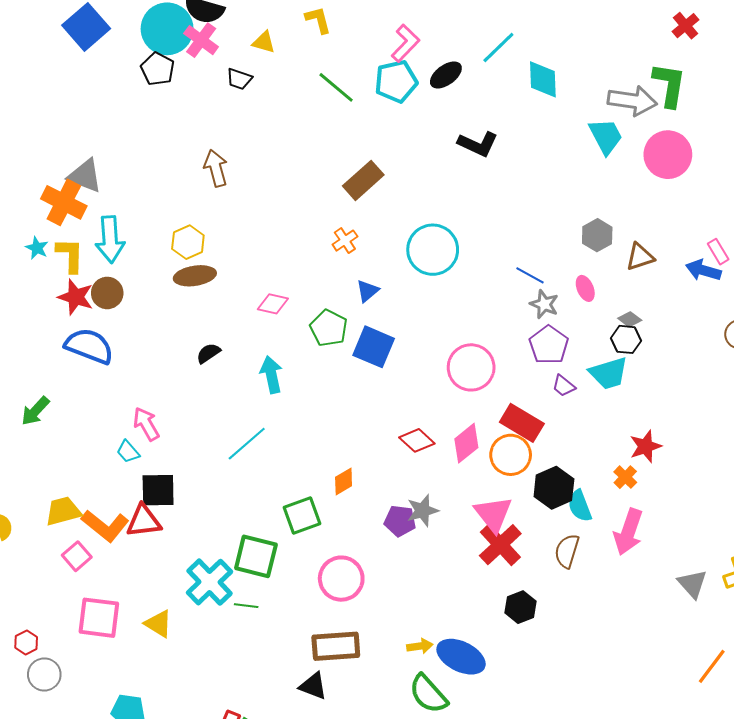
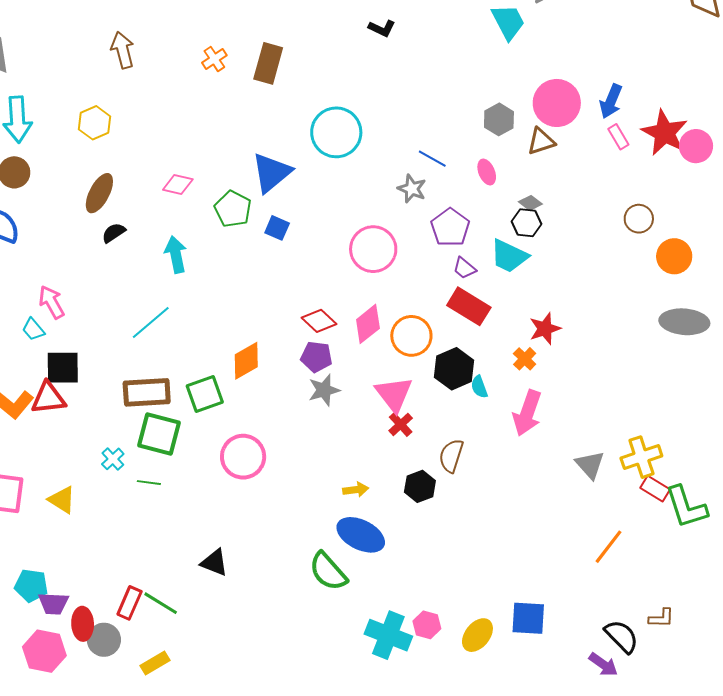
black L-shape: (478, 144) -> (382, 28), size x0.7
pink circle: (668, 155) -> (557, 103), moved
brown rectangle: (363, 180) -> (268, 63), turned -33
orange cross: (345, 241) -> (214, 59), moved
blue arrow: (703, 270) -> (611, 101), moved, turned -84
brown ellipse: (195, 276) -> (99, 193), moved, turned -54
blue triangle: (367, 291) -> (271, 173), size x1.8
gray star: (544, 304) -> (412, 189), moved
blue square: (374, 347) -> (277, 228), size x0.6
cyan trapezoid: (609, 373) -> (509, 256), turned 42
red rectangle: (522, 423) -> (469, 306), moved
orange diamond: (344, 481) -> (246, 361), size x1.4
cyan semicircle: (580, 506) -> (479, 387), size x0.7
purple pentagon: (400, 521) -> (316, 357), moved
red cross: (500, 545) -> (401, 424), size x0.6
brown semicircle: (567, 551) -> (451, 456), moved
cyan cross: (209, 582) -> (113, 459), size x0.5
brown rectangle: (336, 646) -> (147, 392), moved
yellow arrow: (420, 646) -> (356, 490), moved

